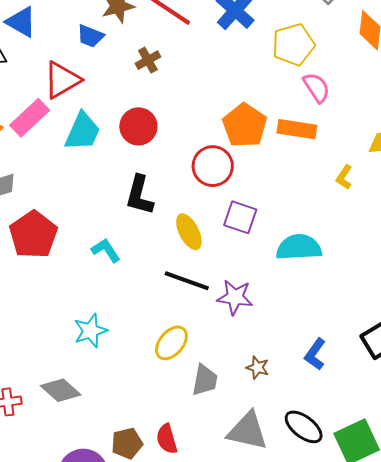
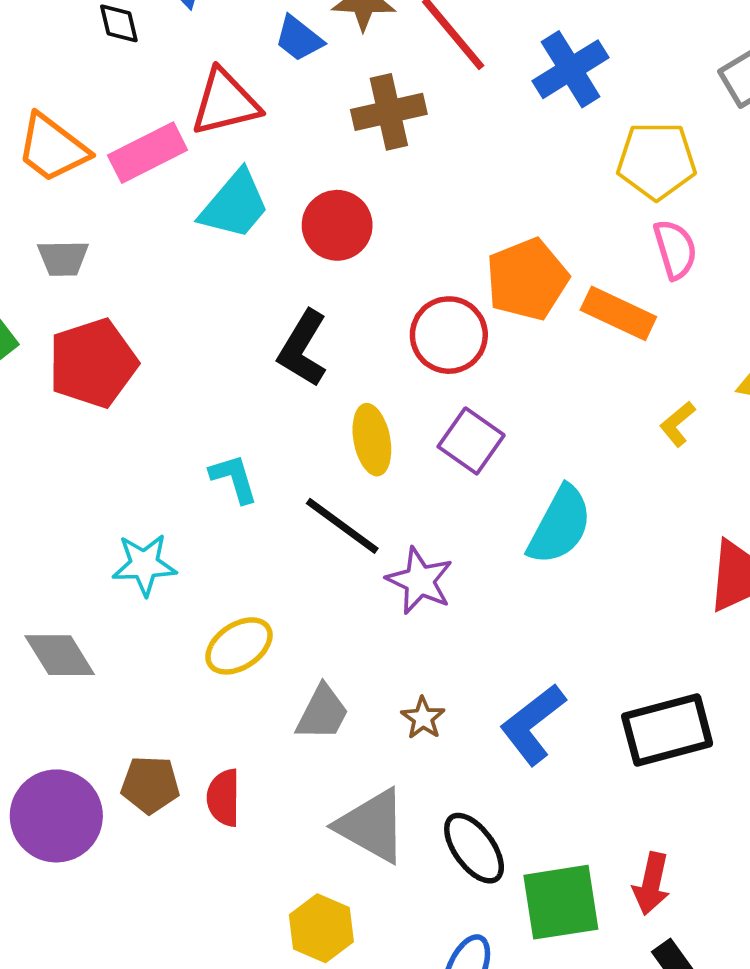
brown cross: (148, 60) -> (389, 112), size x1.5
cyan semicircle: (299, 247) -> (560, 525), turned 105
cyan L-shape: (106, 250) -> (234, 478), moved
yellow ellipse: (171, 343) -> (239, 646), moved
blue L-shape: (315, 354) -> (533, 724), size x1.4

